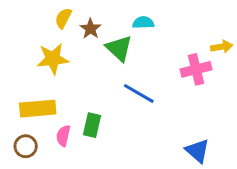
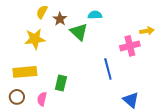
blue line: (139, 93) -> (108, 69), moved, turned 45
pink semicircle: (63, 136) -> (42, 99), moved

